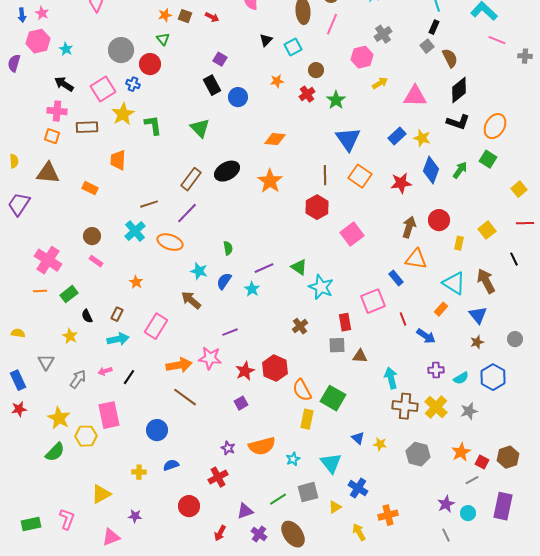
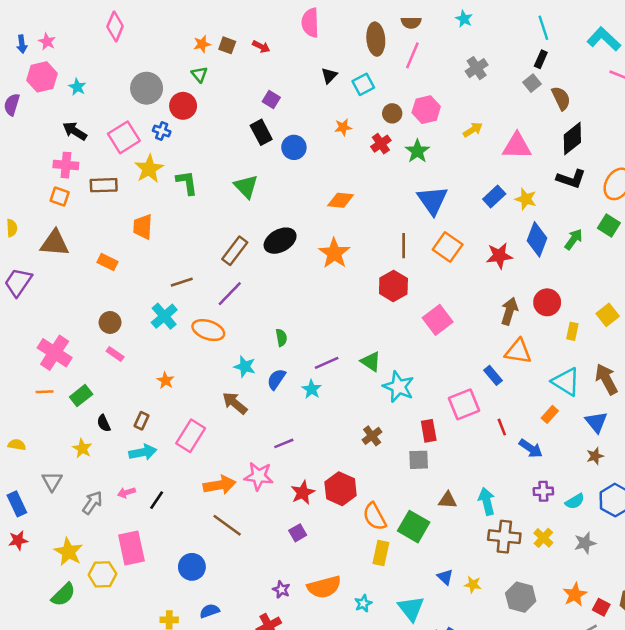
pink hexagon: (362, 57) -> (426, 110), moved
brown triangle: (360, 356) -> (448, 500), moved
yellow cross: (436, 407) -> (543, 538), size x0.7

